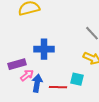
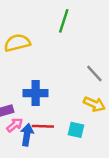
red line: (58, 87) -> (43, 126), moved

